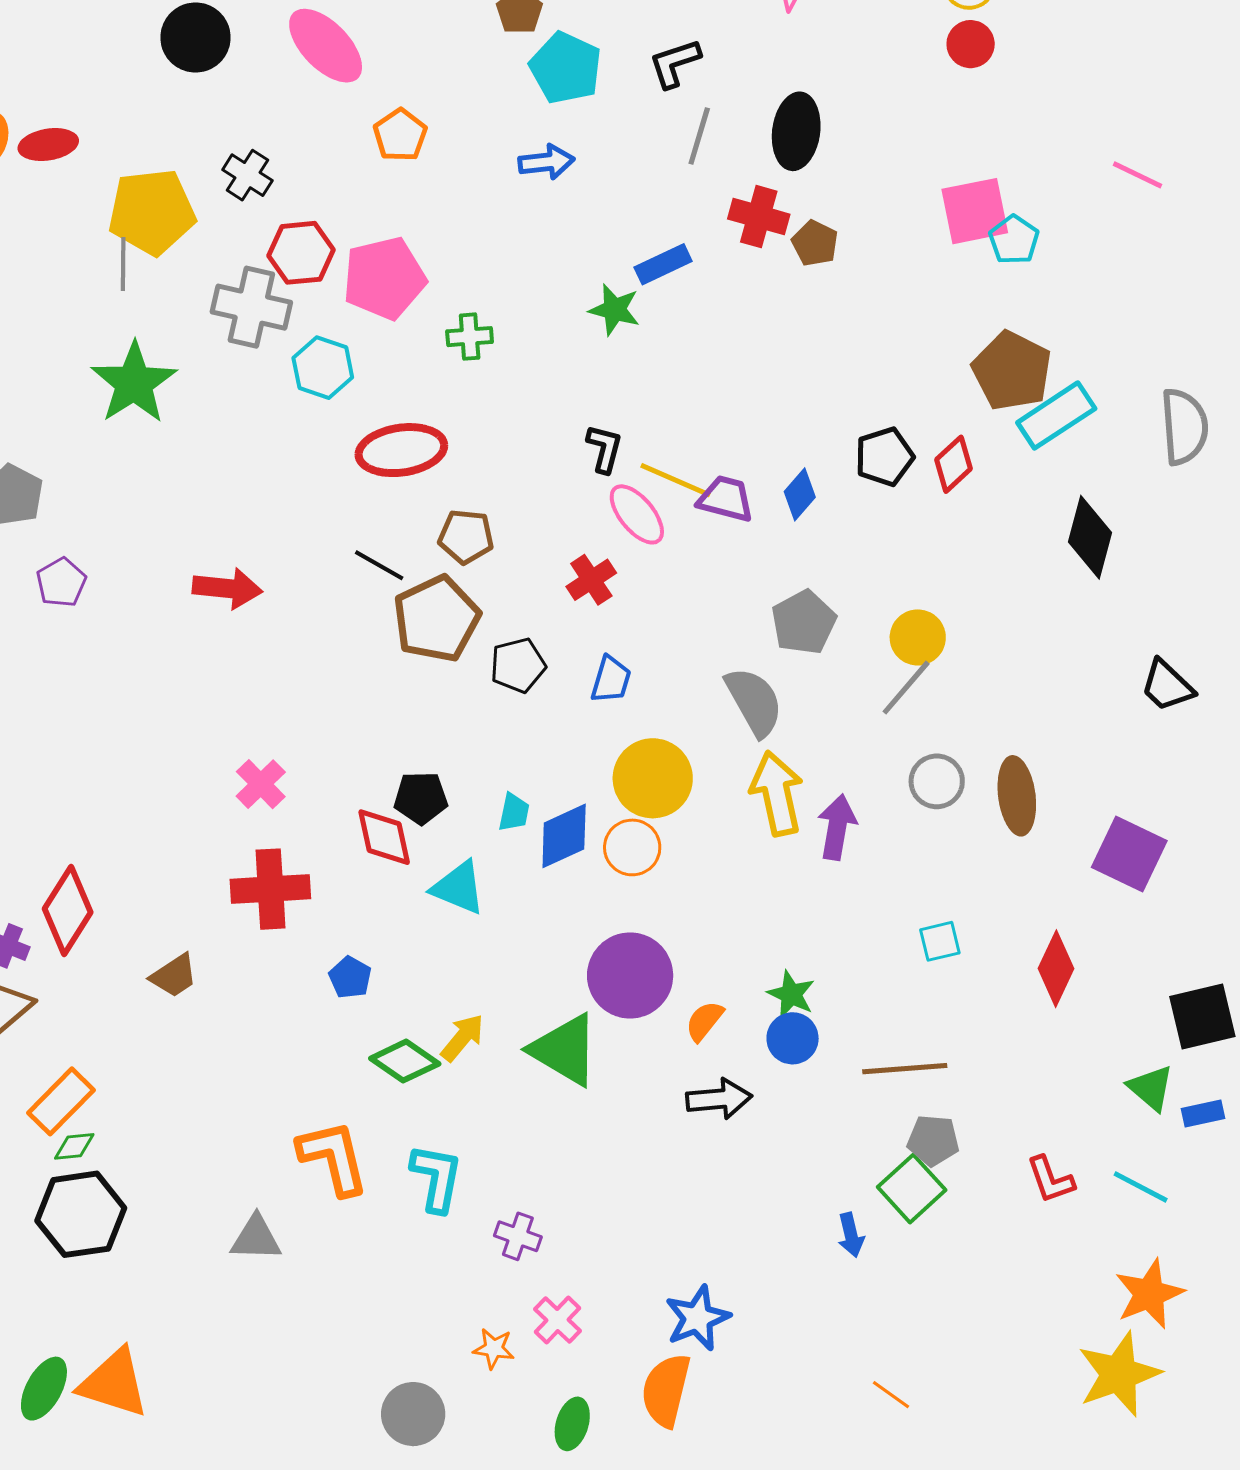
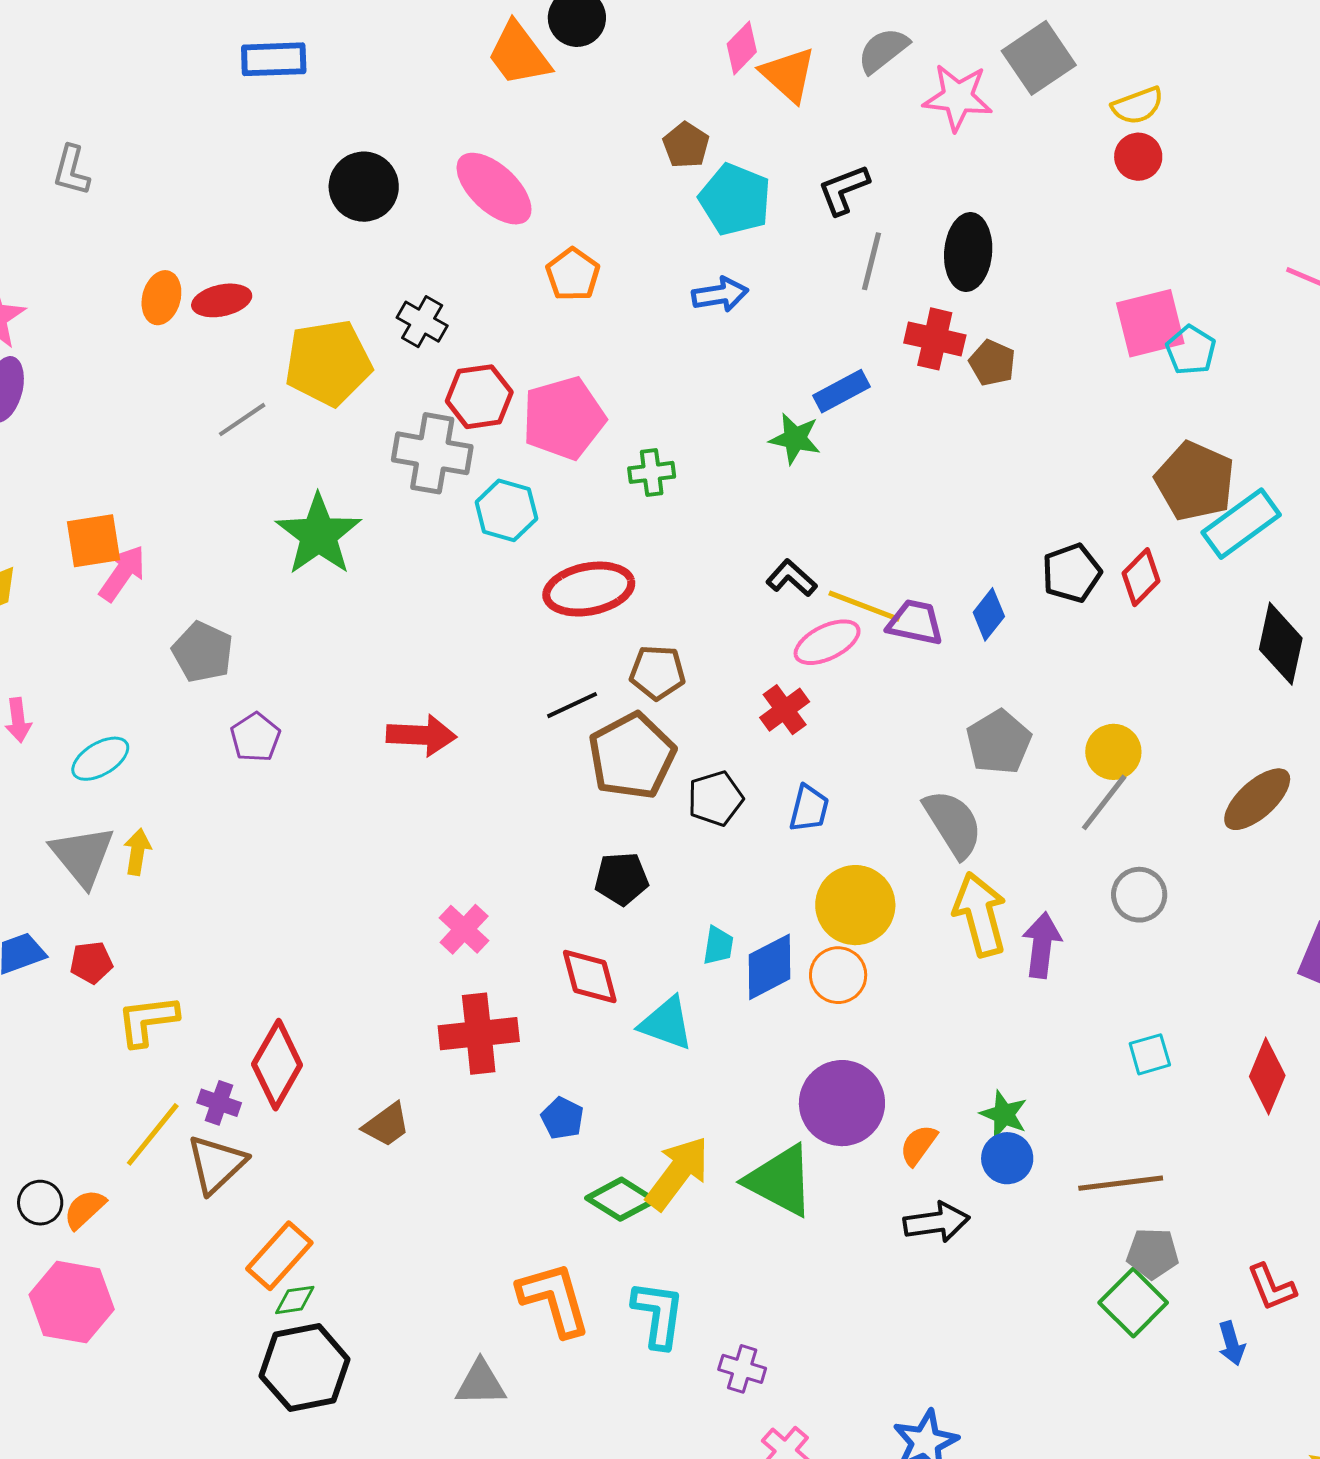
gray line: (123, 264) -> (242, 420), moved, turned 58
black L-shape: (604, 449) -> (792, 578), turned -60
pink ellipse: (637, 514) -> (827, 642), turned -74
black line: (379, 565) -> (572, 705), turned -52
brown ellipse: (1017, 796) -> (1257, 799), moved, turned 58
black pentagon: (421, 798) -> (622, 879), moved
yellow arrow: (462, 1038) -> (678, 1173), size x1.5
blue arrow: (851, 1235) -> (1232, 1343), moved

